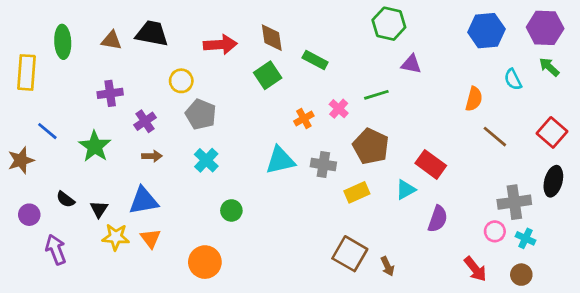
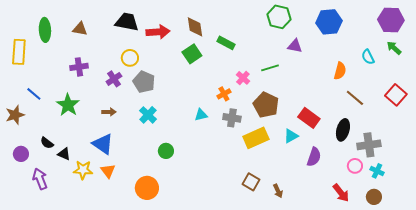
blue hexagon: (486, 31) -> (329, 22), moved
black trapezoid: (152, 33) -> (127, 22), moved
orange cross: (304, 118) -> (224, 94), moved
purple cross: (145, 121) -> (114, 79), moved
cyan triangle: (280, 160) -> (201, 115), size x0.6
black ellipse: (553, 181) -> (343, 130), moved
yellow rectangle: (357, 192) -> (256, 138), size x1.4
blue triangle: (144, 201) -> (103, 144), turned 45
black triangle: (99, 209) -> (64, 154), moved, turned -40
brown square: (350, 254) -> (251, 182), size x0.7

